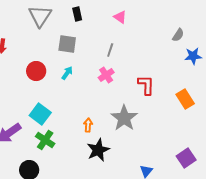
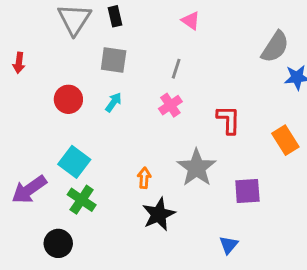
black rectangle: (77, 14) -> (115, 16), moved
gray semicircle: (178, 35) -> (275, 47), size x1.6
purple square: (186, 158) -> (247, 191), moved, turned 30

